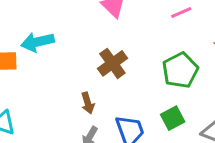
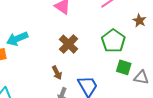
green square: (173, 118) -> (124, 67), moved, turned -35

